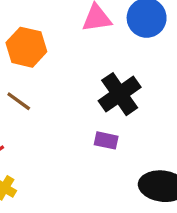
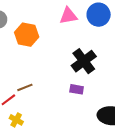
brown line: (19, 101) -> (25, 87), moved, turned -56

